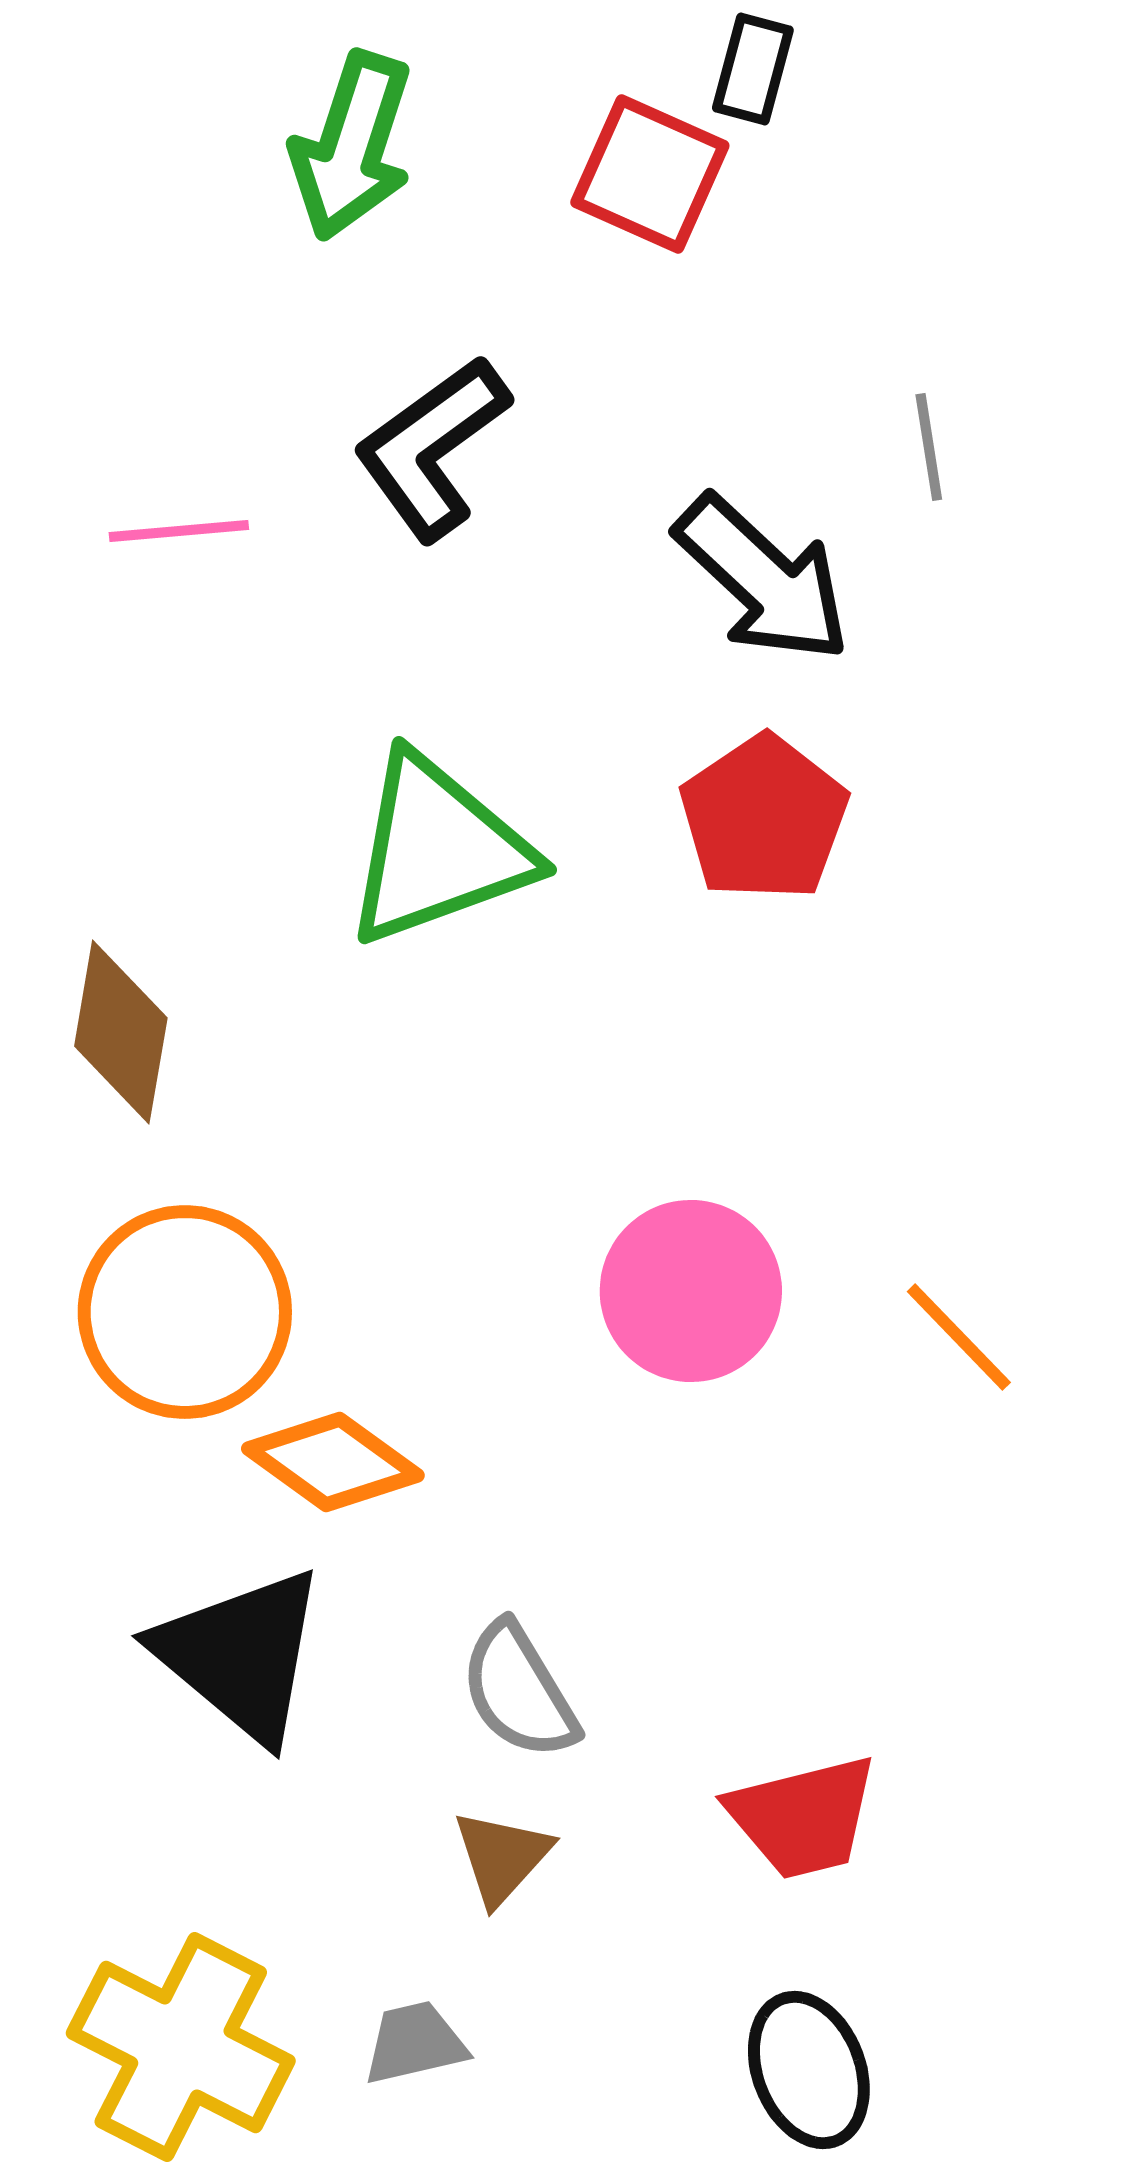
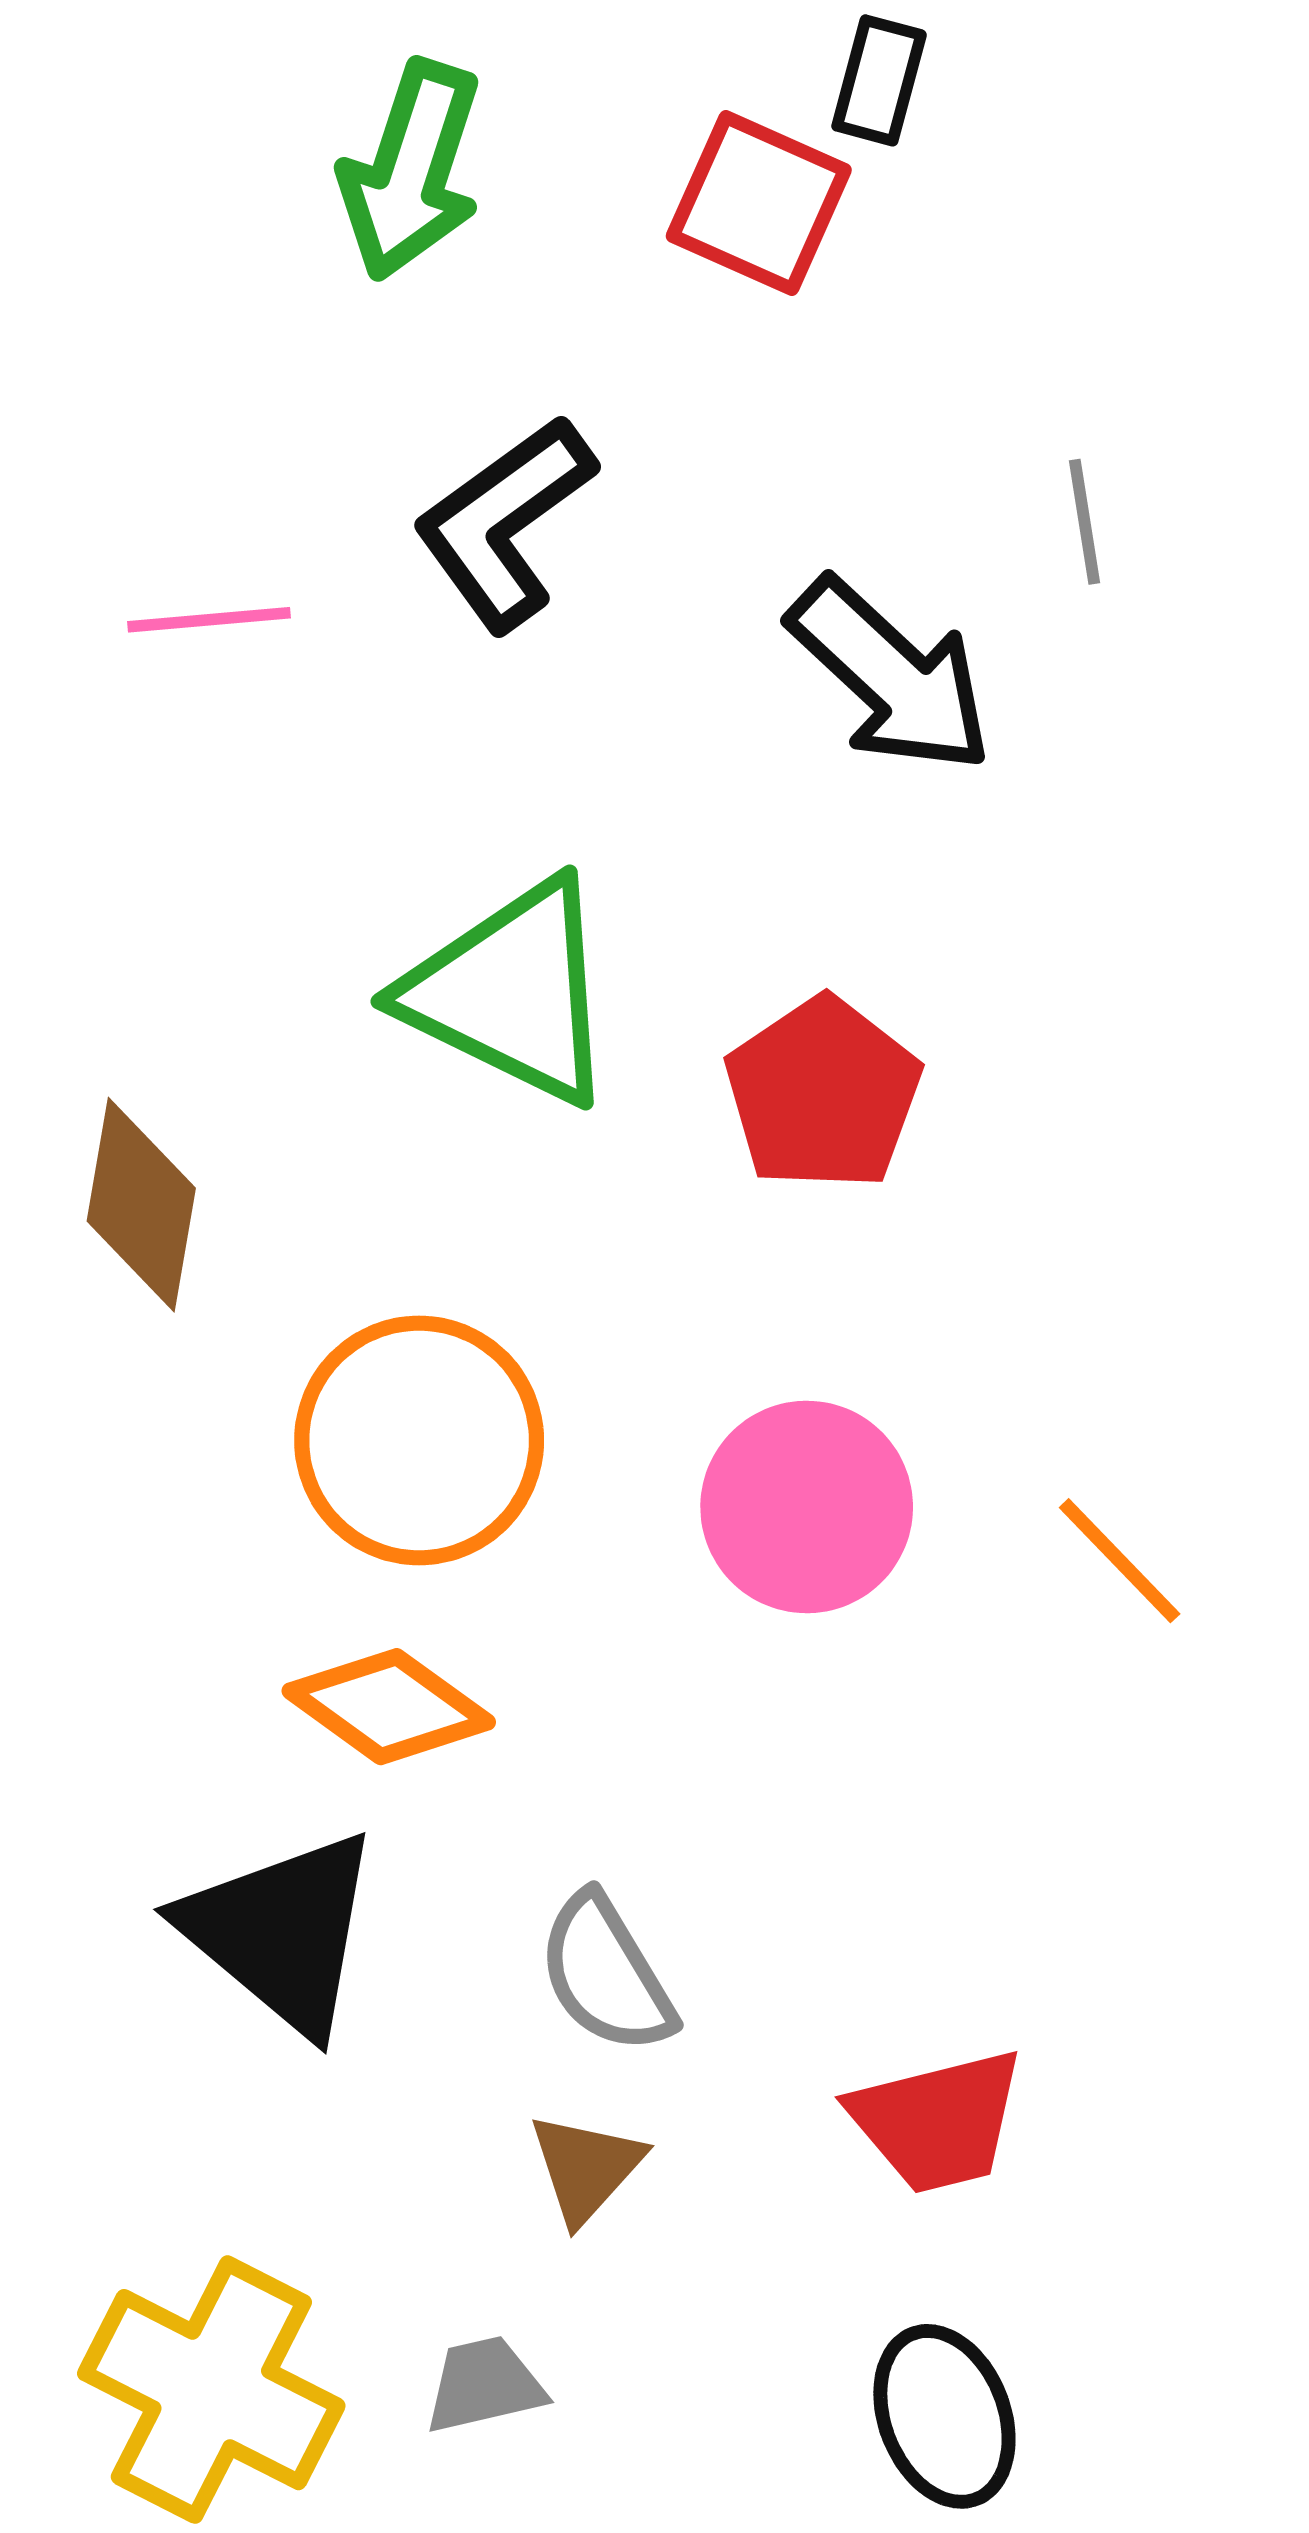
red pentagon: (764, 818) -> (823, 1094), moved
green triangle: (438, 850) -> (511, 992), turned 46
orange circle: (185, 1312) -> (419, 1440), moved

